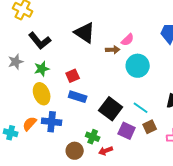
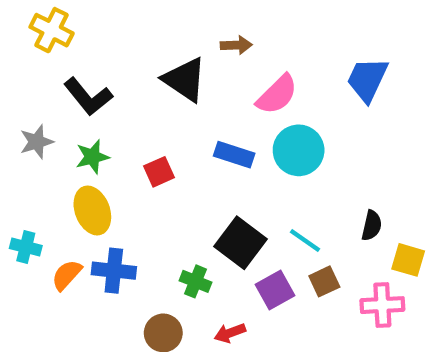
pink semicircle: (128, 40) -> (277, 95), size x1.5
brown arrow: (113, 50) -> (236, 45), moved
blue rectangle: (78, 97) -> (234, 155), moved
purple square: (127, 131) -> (275, 290), turned 36
cyan cross: (11, 133) -> (26, 247), moved
green cross: (93, 137) -> (195, 281), moved

